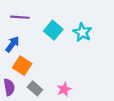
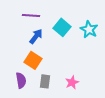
blue arrow: (12, 44) -> (36, 36), moved
gray rectangle: (35, 88) -> (45, 81), turned 56

